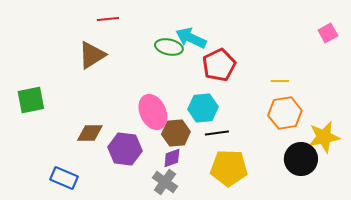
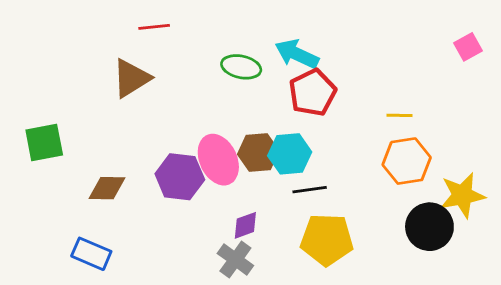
cyan arrow: (191, 38) -> (297, 54), moved
brown diamond: (90, 133) -> (107, 188), moved
brown hexagon: (176, 133) -> (258, 152), moved
purple hexagon: (125, 149) -> (180, 177), moved

